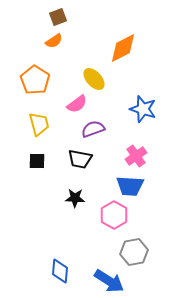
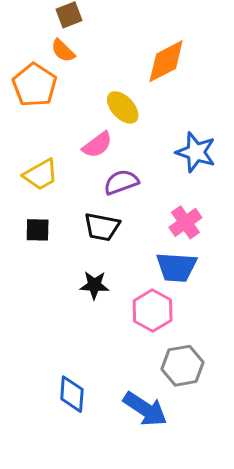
orange semicircle: (54, 41) -> (63, 51), turned 78
orange pentagon: (35, 80) -> (35, 85), moved
yellow trapezoid: (39, 124) -> (41, 175), turned 75

